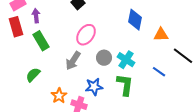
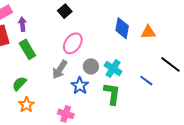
orange triangle: (161, 35) -> (148, 32), moved
blue star: (94, 87) -> (80, 86), moved, turned -30
orange star: (59, 96) -> (26, 105), moved

